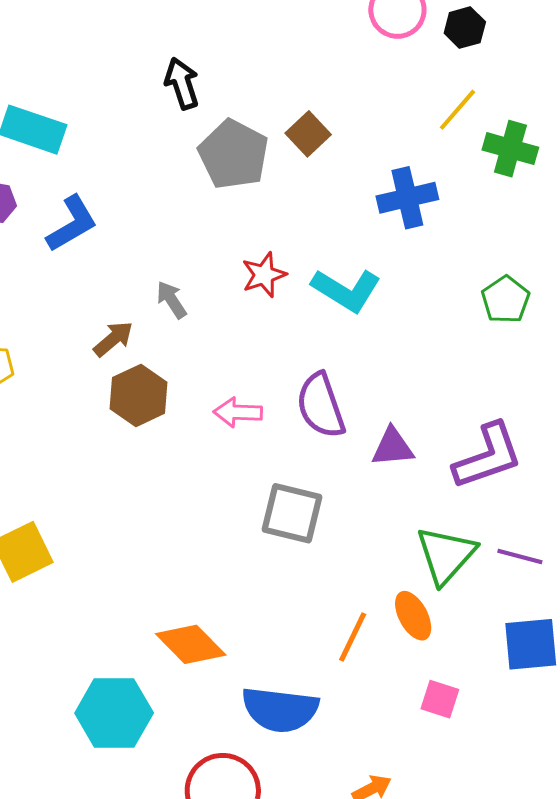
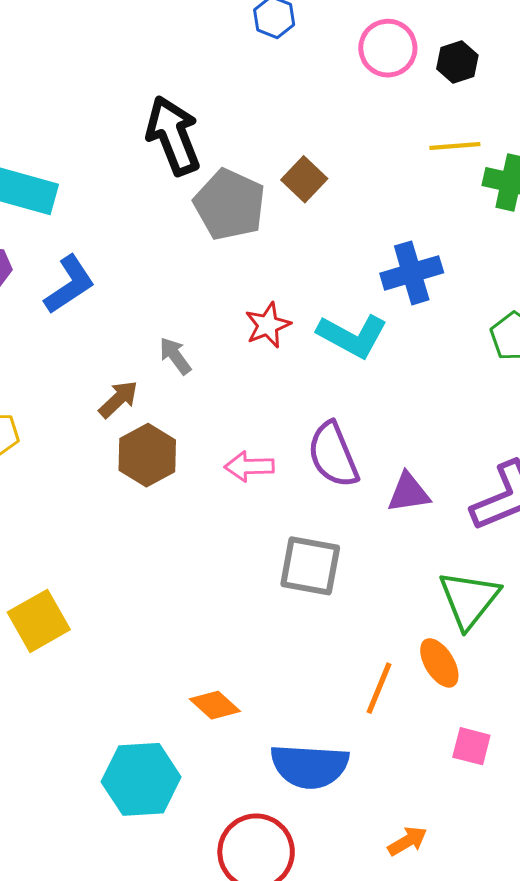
black arrow: (182, 83) -> (173, 135), size x1.5
yellow line: (458, 110) -> (455, 146), turned 48
blue cross: (407, 198) -> (412, 273), moved
orange diamond: (191, 644) -> (215, 705), size x0.7

